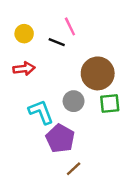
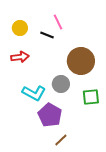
green square: (110, 104) -> (91, 97), moved
cyan L-shape: (41, 112) -> (34, 93), turned 140

